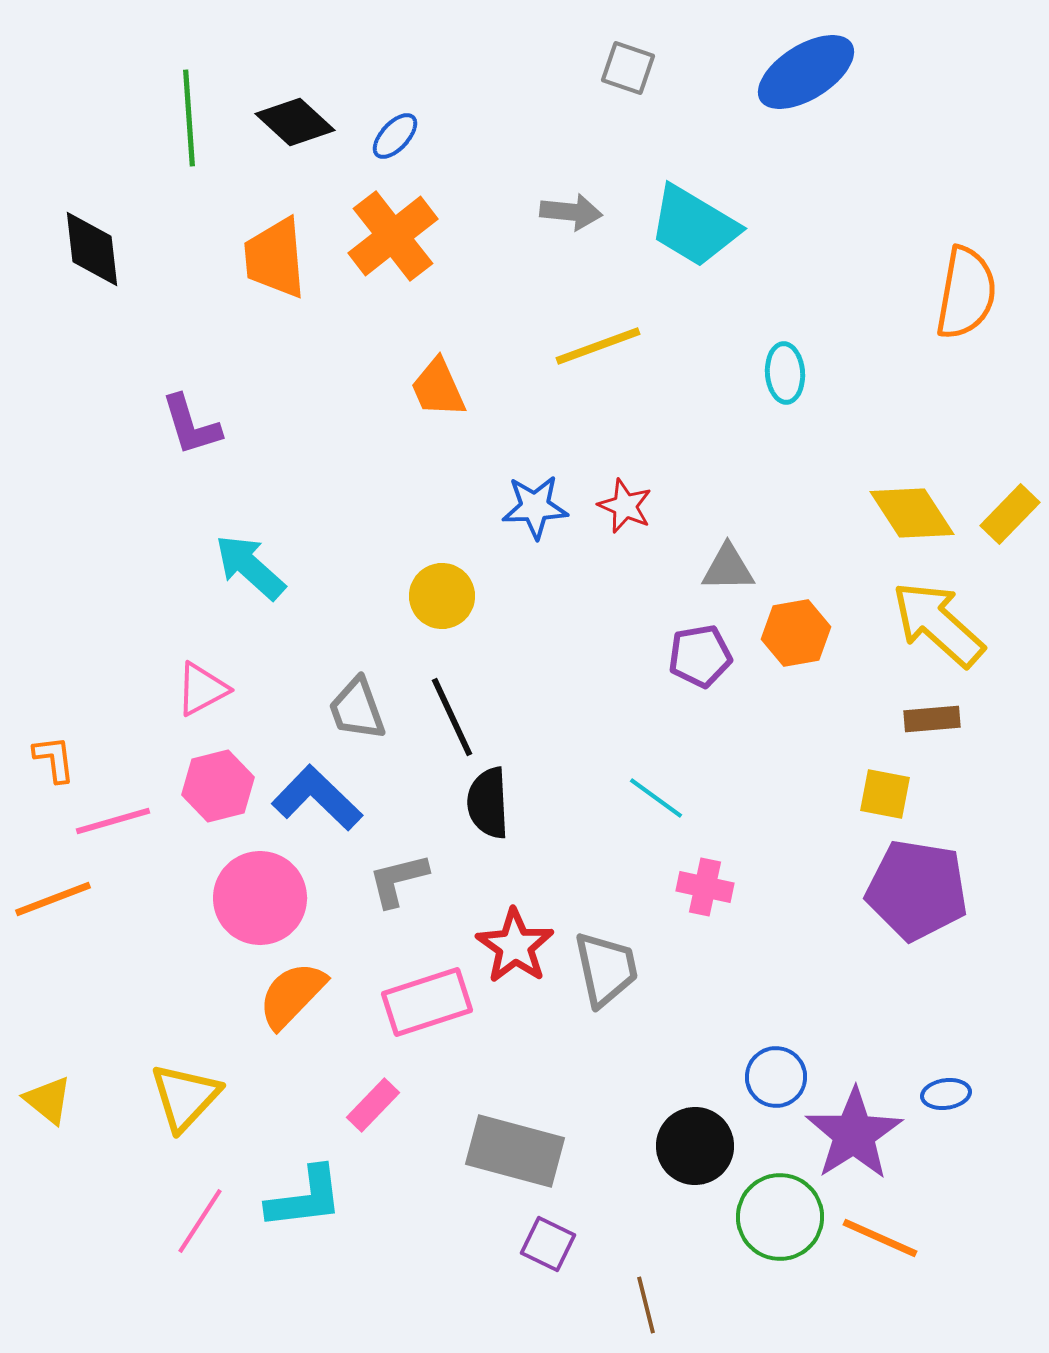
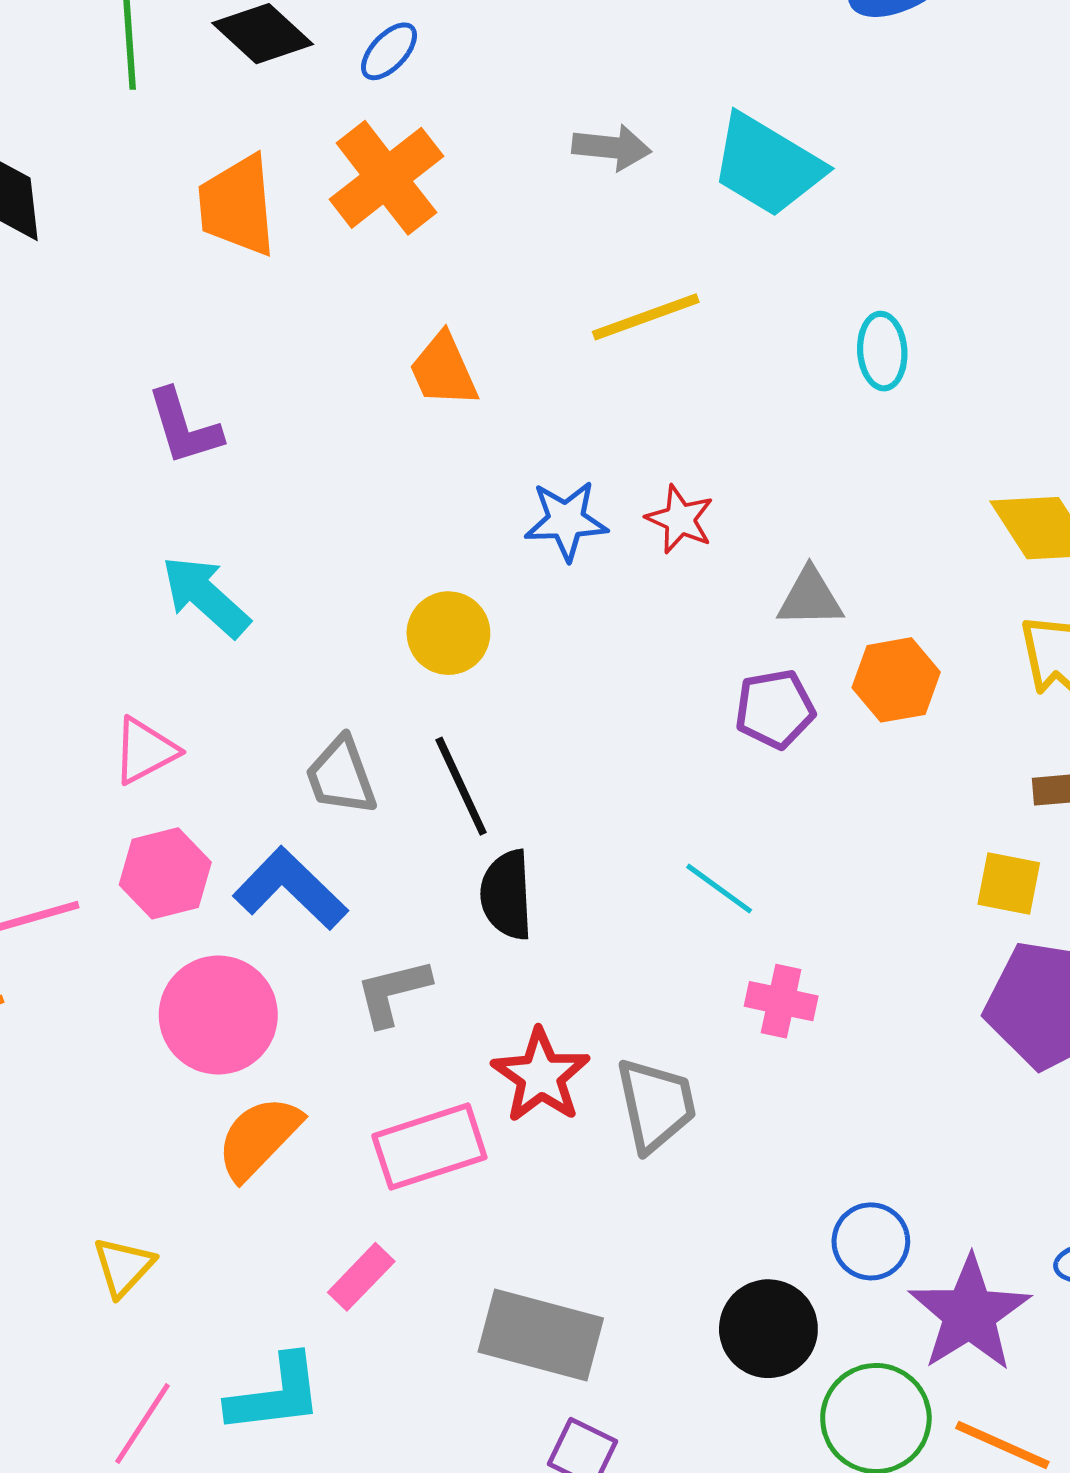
purple L-shape: (191, 425) -> (184, 427), moved
yellow triangle: (185, 1097) -> (123, 1267), size x0.7

